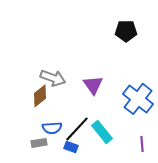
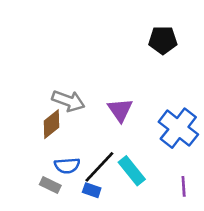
gray rectangle: (39, 143) -> (50, 185), turned 35

